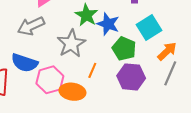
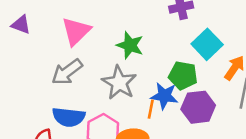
blue star: (108, 24) -> (164, 96), moved

